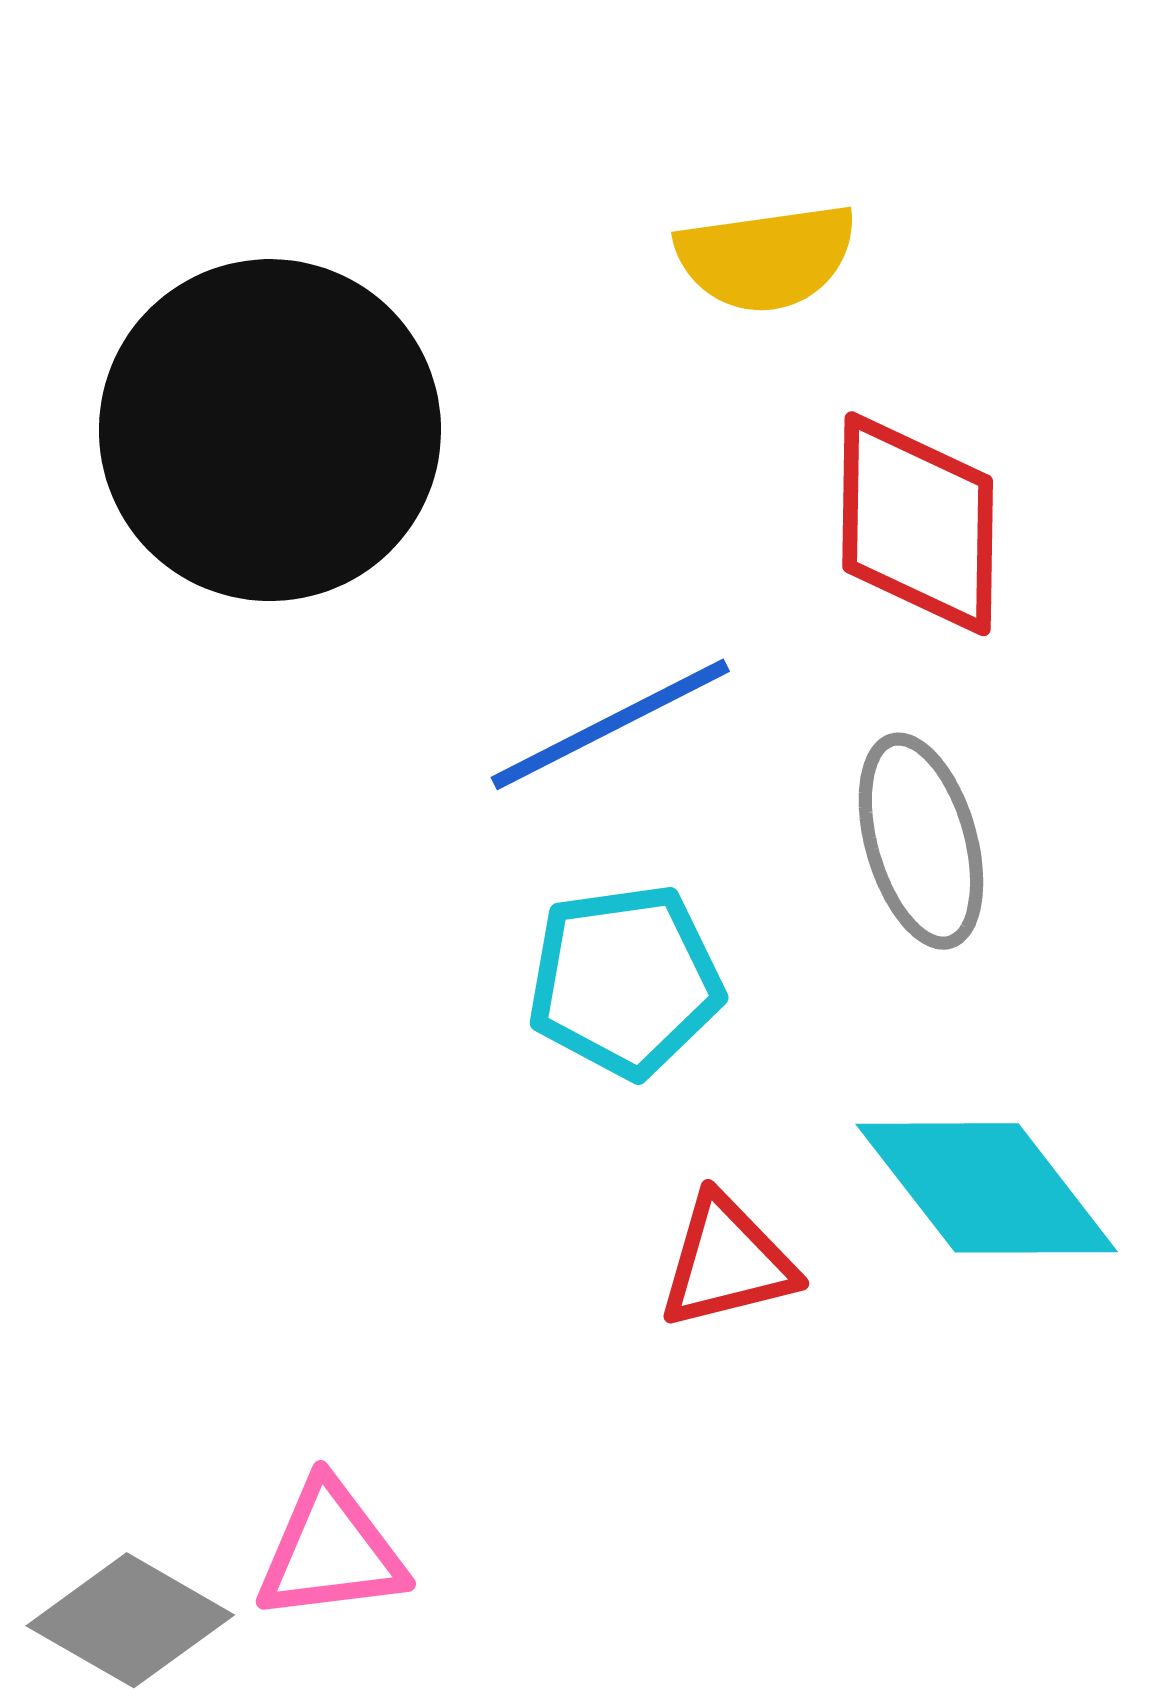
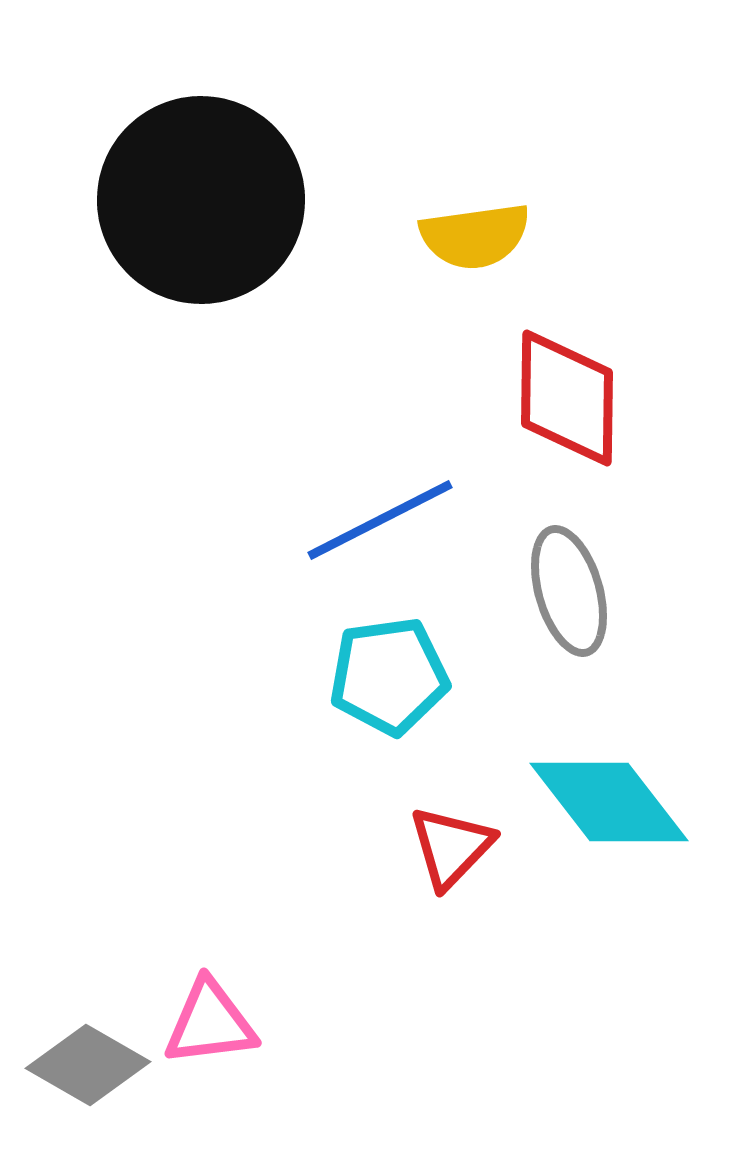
black circle: (270, 430) -> (201, 200), moved
red triangle: (727, 1262) -> (451, 847), turned -32

